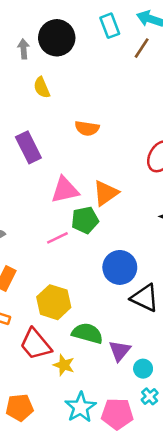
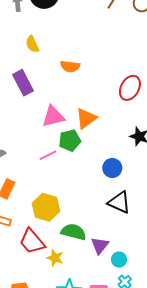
yellow semicircle: (42, 88) -> (32, 44), moved
blue circle: (120, 267) -> (112, 168), moved, size x0.7

